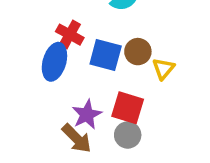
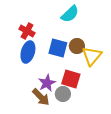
red cross: (70, 35) -> (27, 31), moved
yellow triangle: (163, 69) -> (92, 56), size x1.5
gray circle: (128, 135) -> (63, 94), moved

